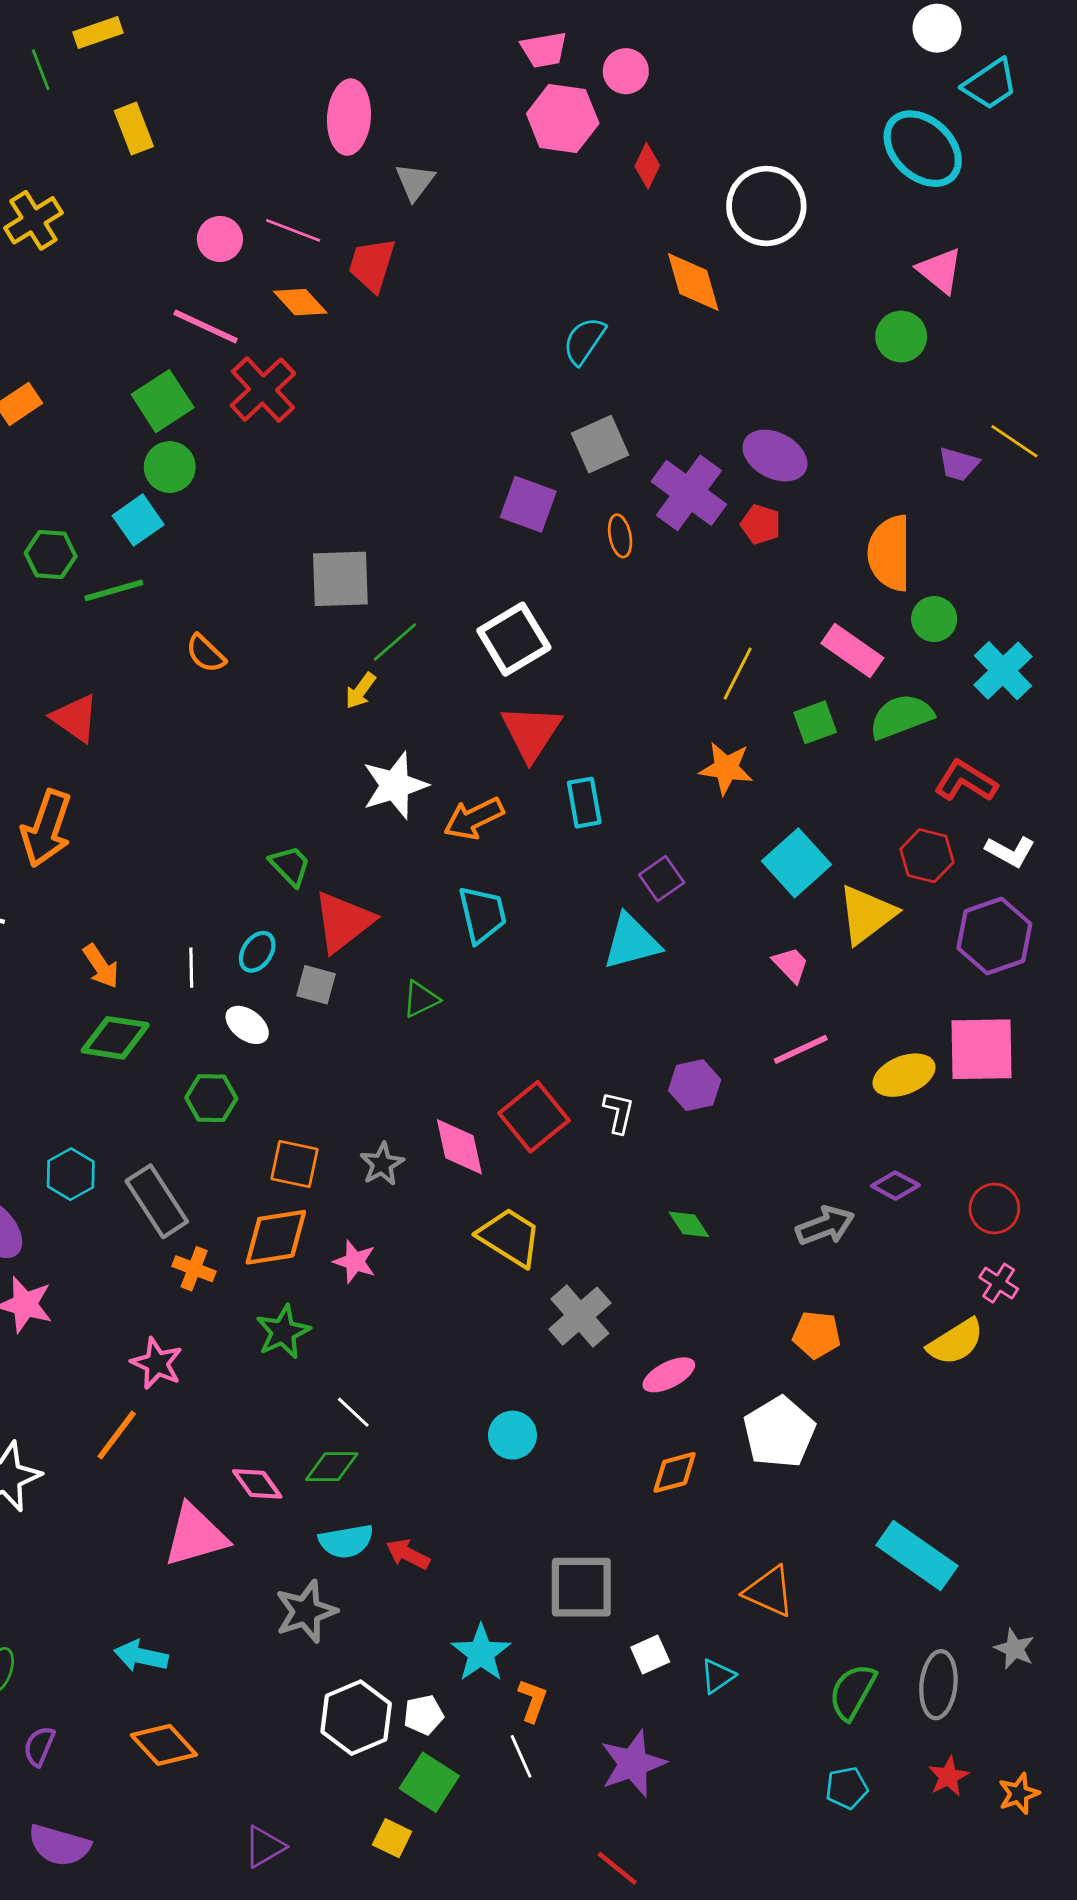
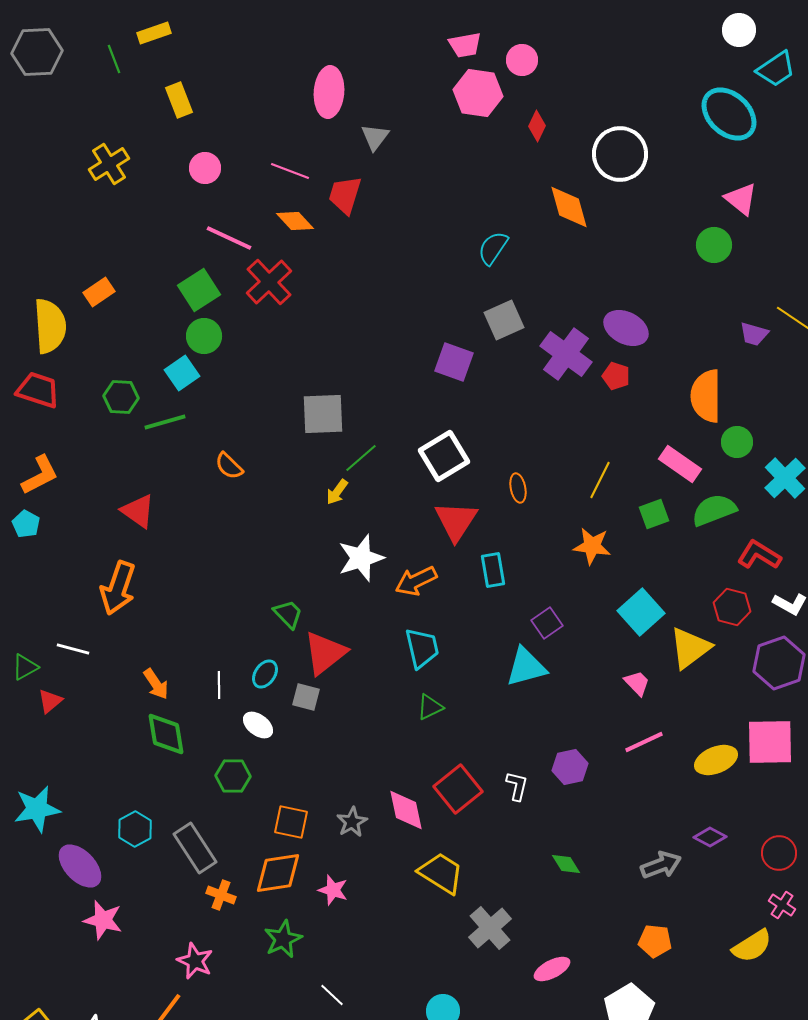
pink circle: (220, 239) -> (205, 168), moved
orange ellipse: (620, 536) -> (518, 488), moved
green triangle: (421, 999) -> (430, 707), moved
green diamond: (115, 1038) -> (166, 734), turned 72

